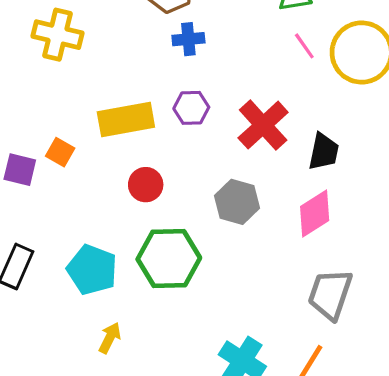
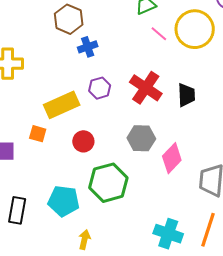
orange square: (60, 152) -> (38, 134), moved
pink diamond: (315, 214) -> (172, 158), moved

